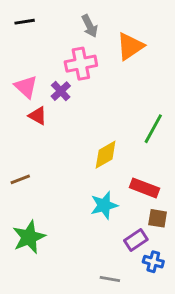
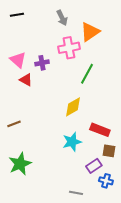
pink cross: (81, 64) -> (69, 48), moved
purple cross: (61, 91) -> (42, 63), turned 32
green line: (153, 129) -> (87, 74), moved

